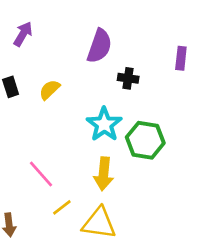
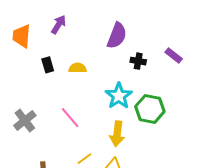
purple rectangle: (181, 58) -> (174, 55), moved, turned -60
yellow semicircle: (50, 90) -> (78, 68), turned 42
pink line: (41, 174) -> (70, 118), moved

